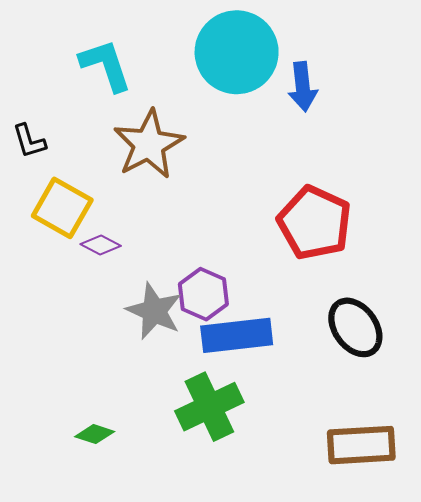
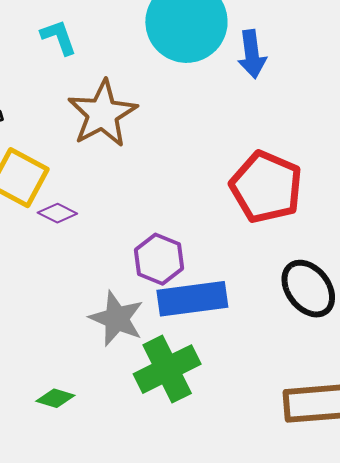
cyan L-shape: (106, 65) -> (59, 37), size x0.7
gray star: (154, 311) -> (117, 319), moved

